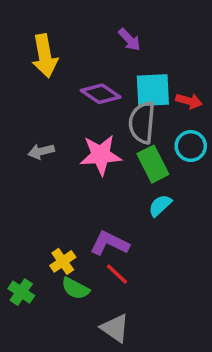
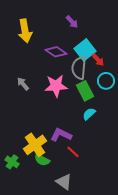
cyan square: (153, 90) -> (85, 50), turned -35
red arrow: (189, 101) -> (98, 60), moved, turned 32
gray arrow: (41, 151) -> (23, 84), turned 64
yellow cross: (63, 261) -> (35, 145), size x1.6
red line: (117, 274) -> (73, 152), moved

